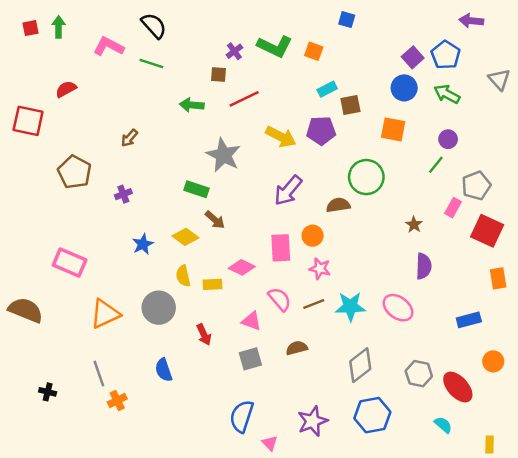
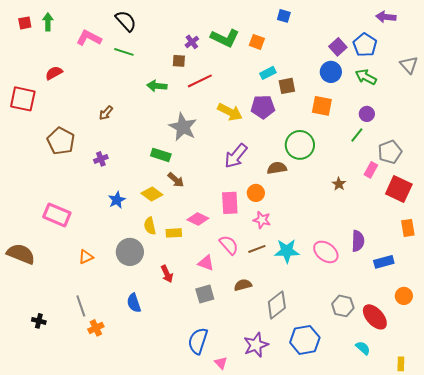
purple semicircle: (424, 266) -> (358, 241), moved
orange triangle: (105, 314) -> (86, 257), size x0.6
gray diamond: (360, 365) -> (277, 305), moved

